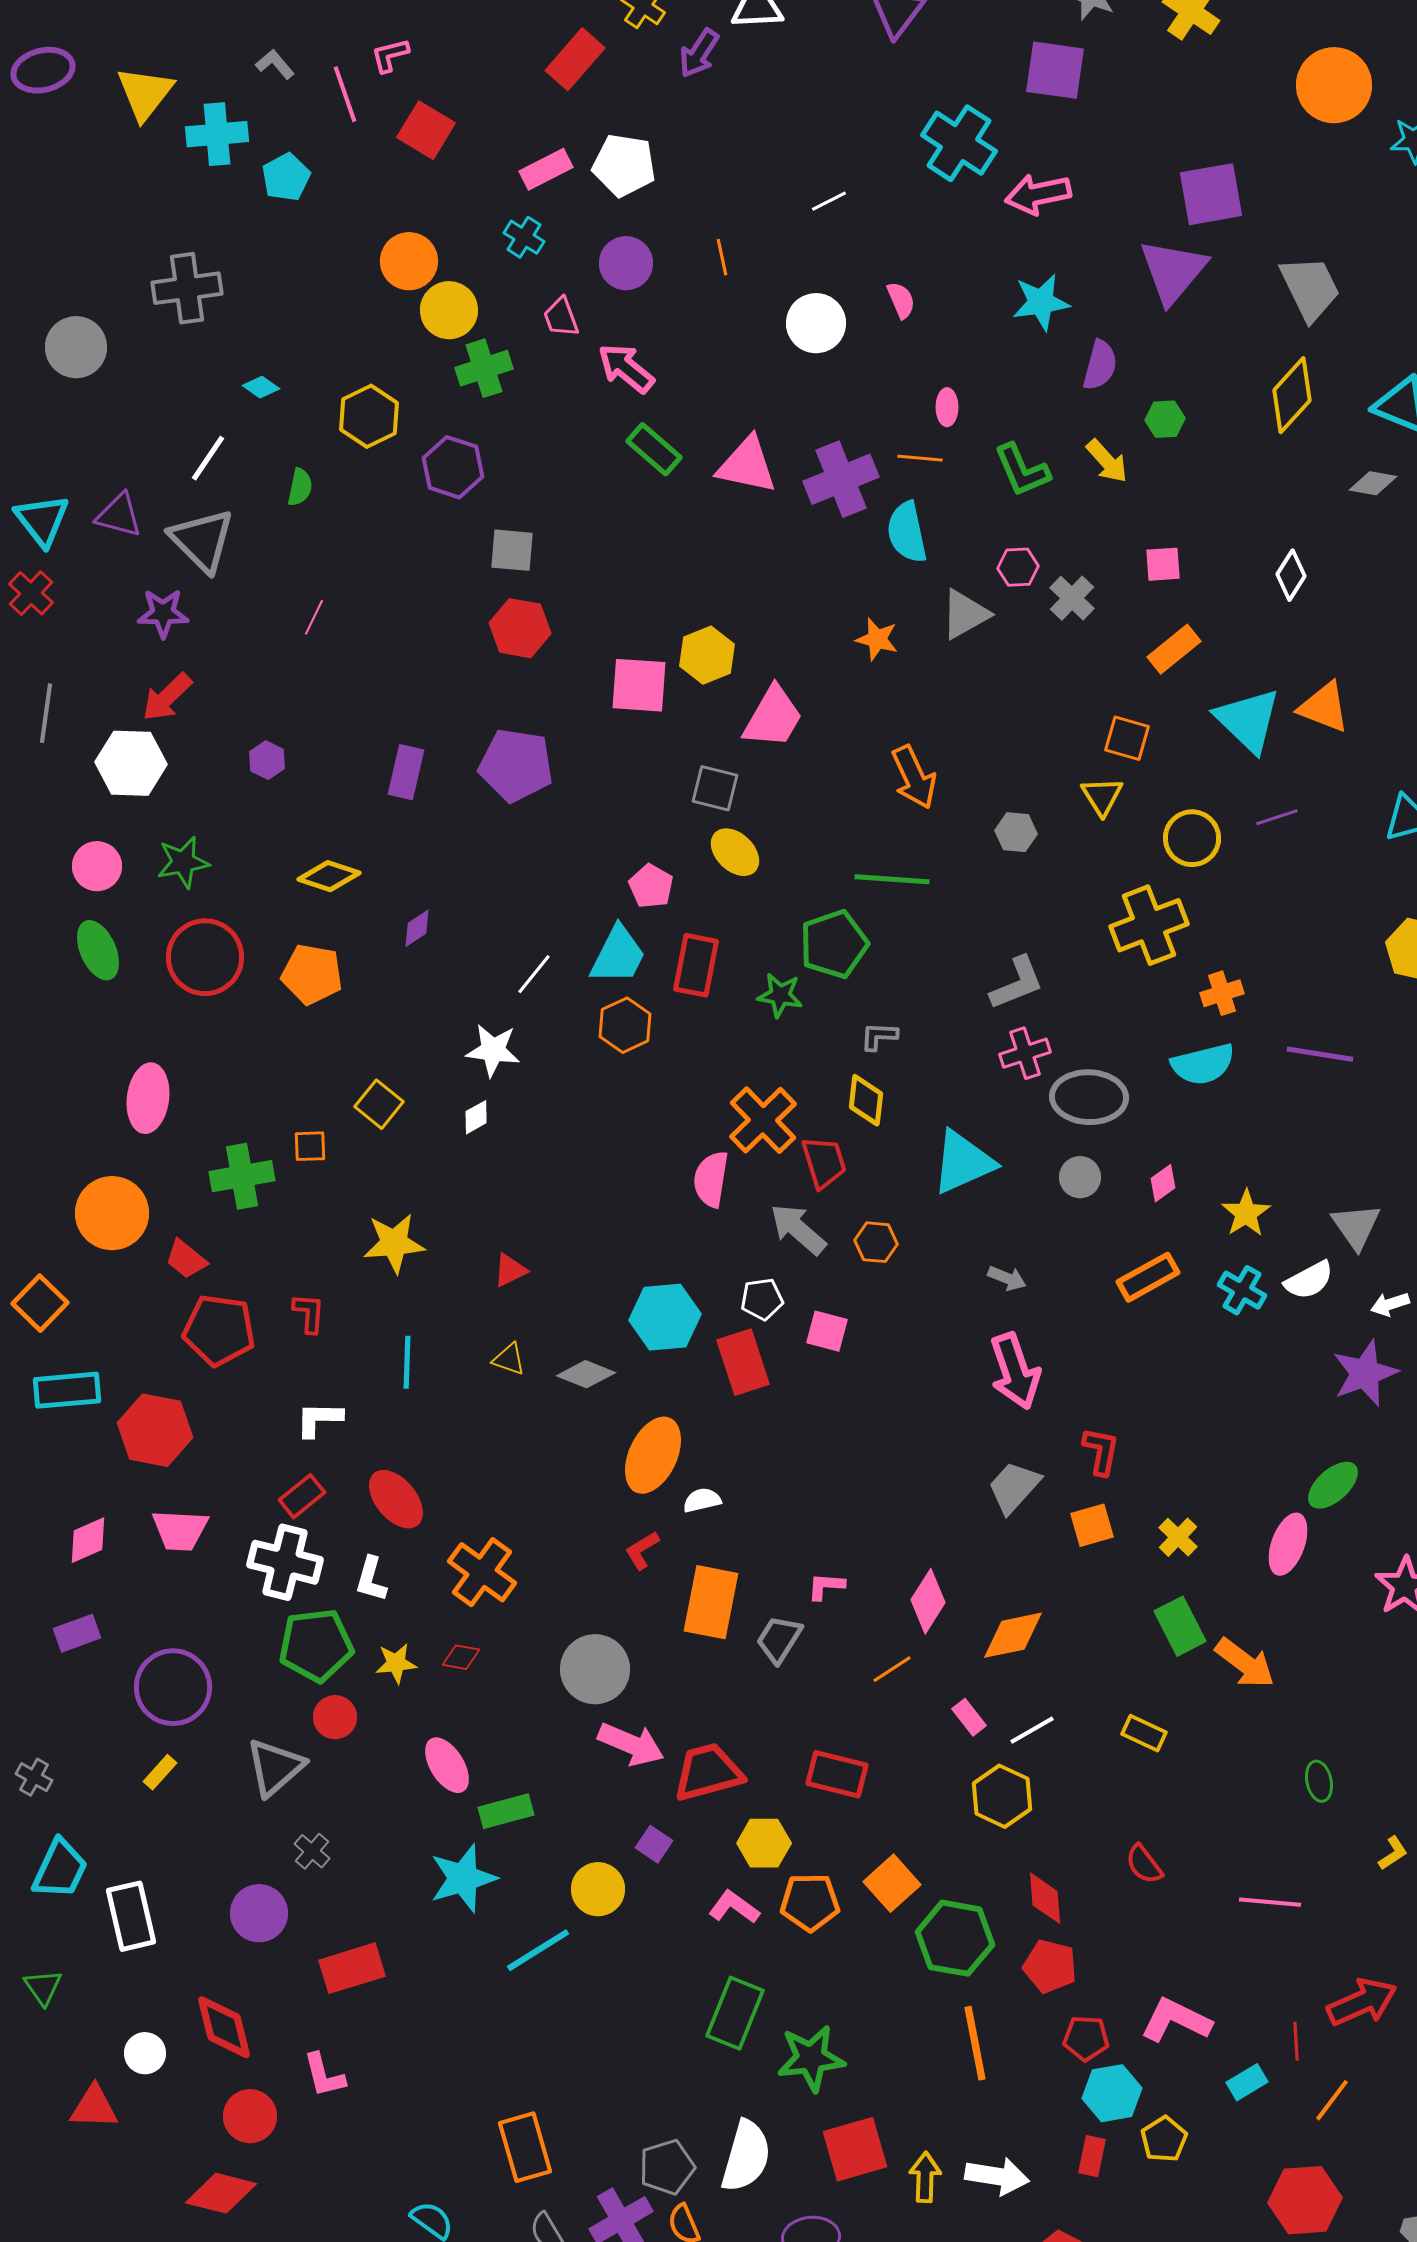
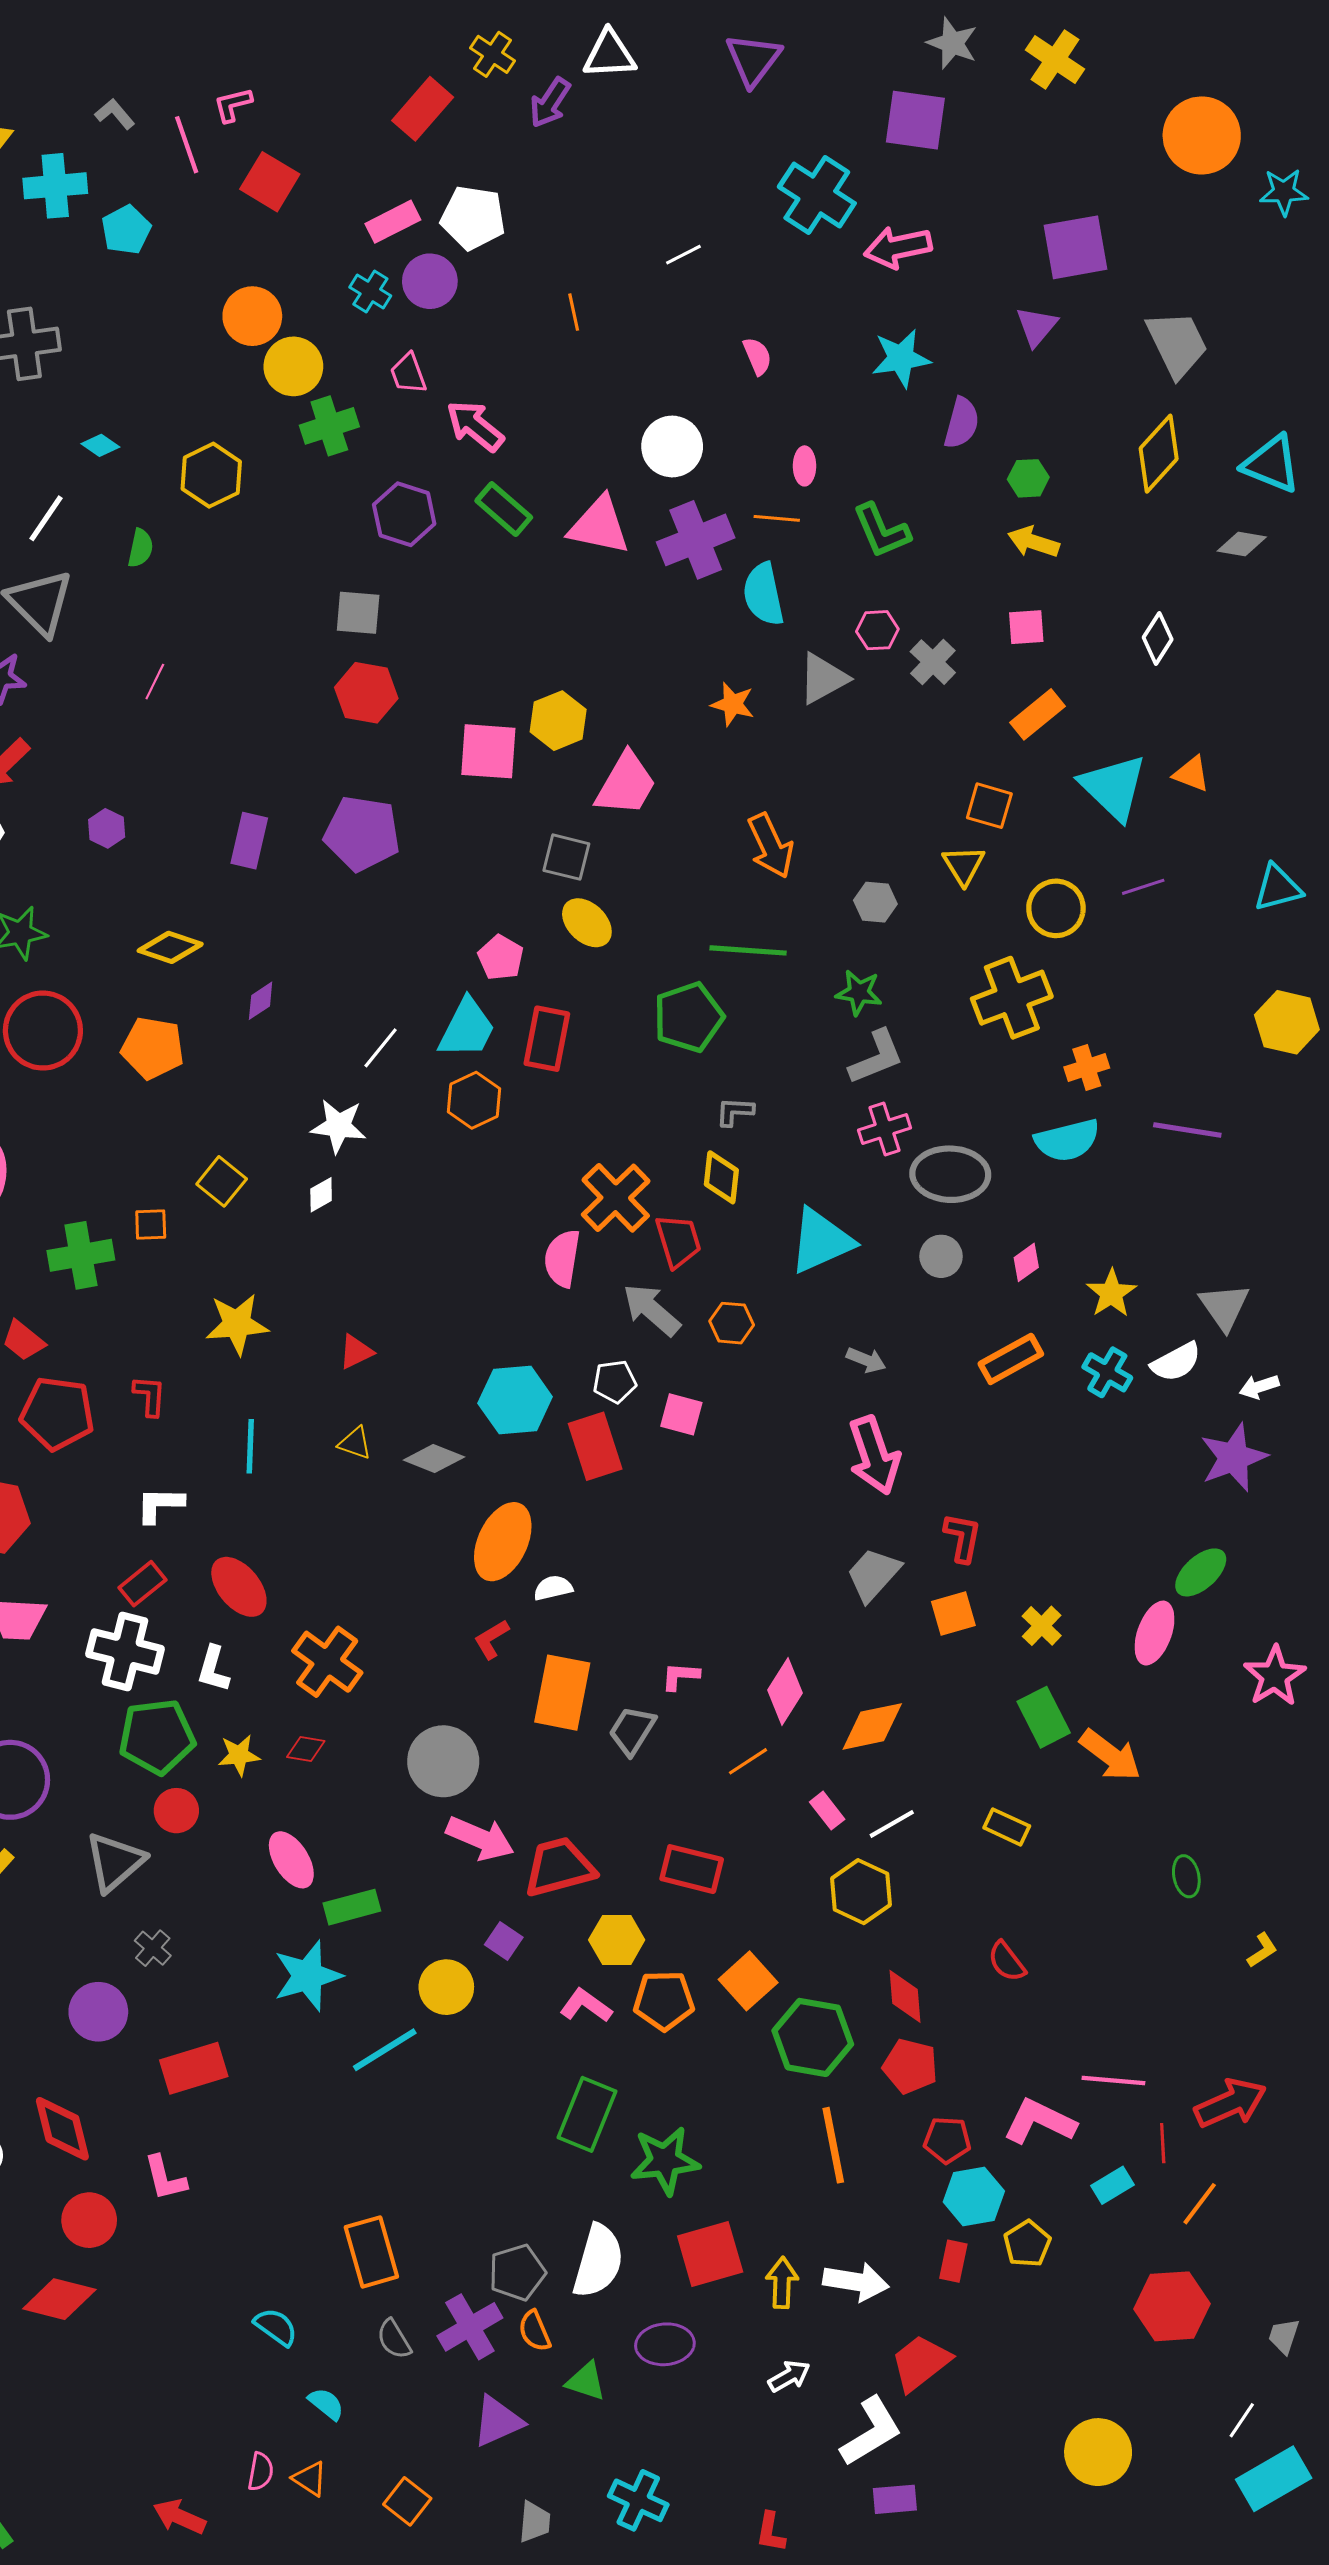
purple circle: (626, 263) -> (430, 281), moved
purple triangle: (1173, 271) -> (1036, 326), size x0.6
white circle: (816, 323) -> (672, 446), moved
yellow arrow: (1107, 461) -> (1033, 542), moved, turned 150
purple hexagon: (453, 467) -> (404, 514), moved
orange triangle: (1324, 707) -> (1191, 774), size x0.7
green star: (780, 995) -> (859, 993), moved
pink line: (1270, 1902) -> (1113, 2081), moved

